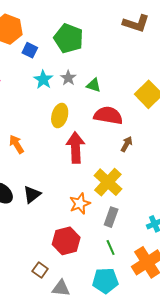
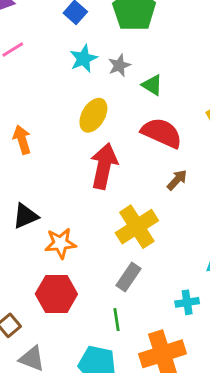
orange star: (80, 204) -> (60, 243), moved

